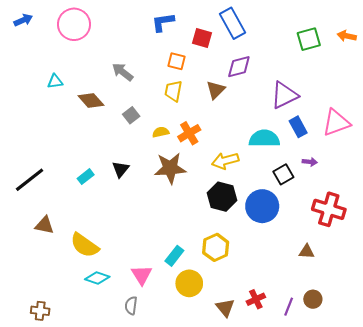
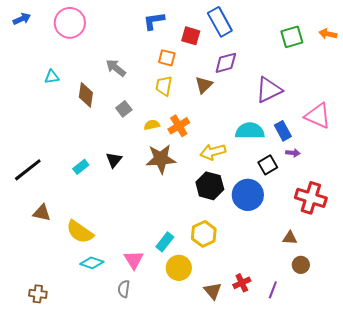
brown diamond: (91, 100) -> (86, 95), turned 50
pink triangle: (336, 123) -> (318, 116), turned 44
blue rectangle: (298, 127) -> (283, 131), moved
brown circle: (313, 299) -> (301, 265), moved

